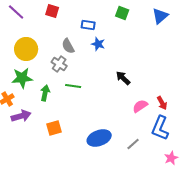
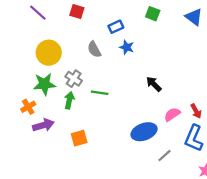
blue triangle: (160, 16) -> (194, 17), turned -42
blue rectangle: (88, 25) -> (116, 27), turned -32
gray cross: (59, 64) -> (74, 79), moved
blue ellipse: (99, 138) -> (144, 132), moved

